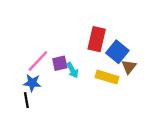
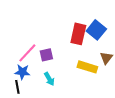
blue square: (117, 52) -> (96, 30), moved
cyan arrow: (72, 70) -> (49, 79), moved

